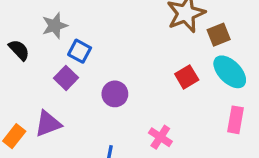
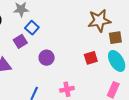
pink cross: (160, 137) -> (67, 89), turned 32

